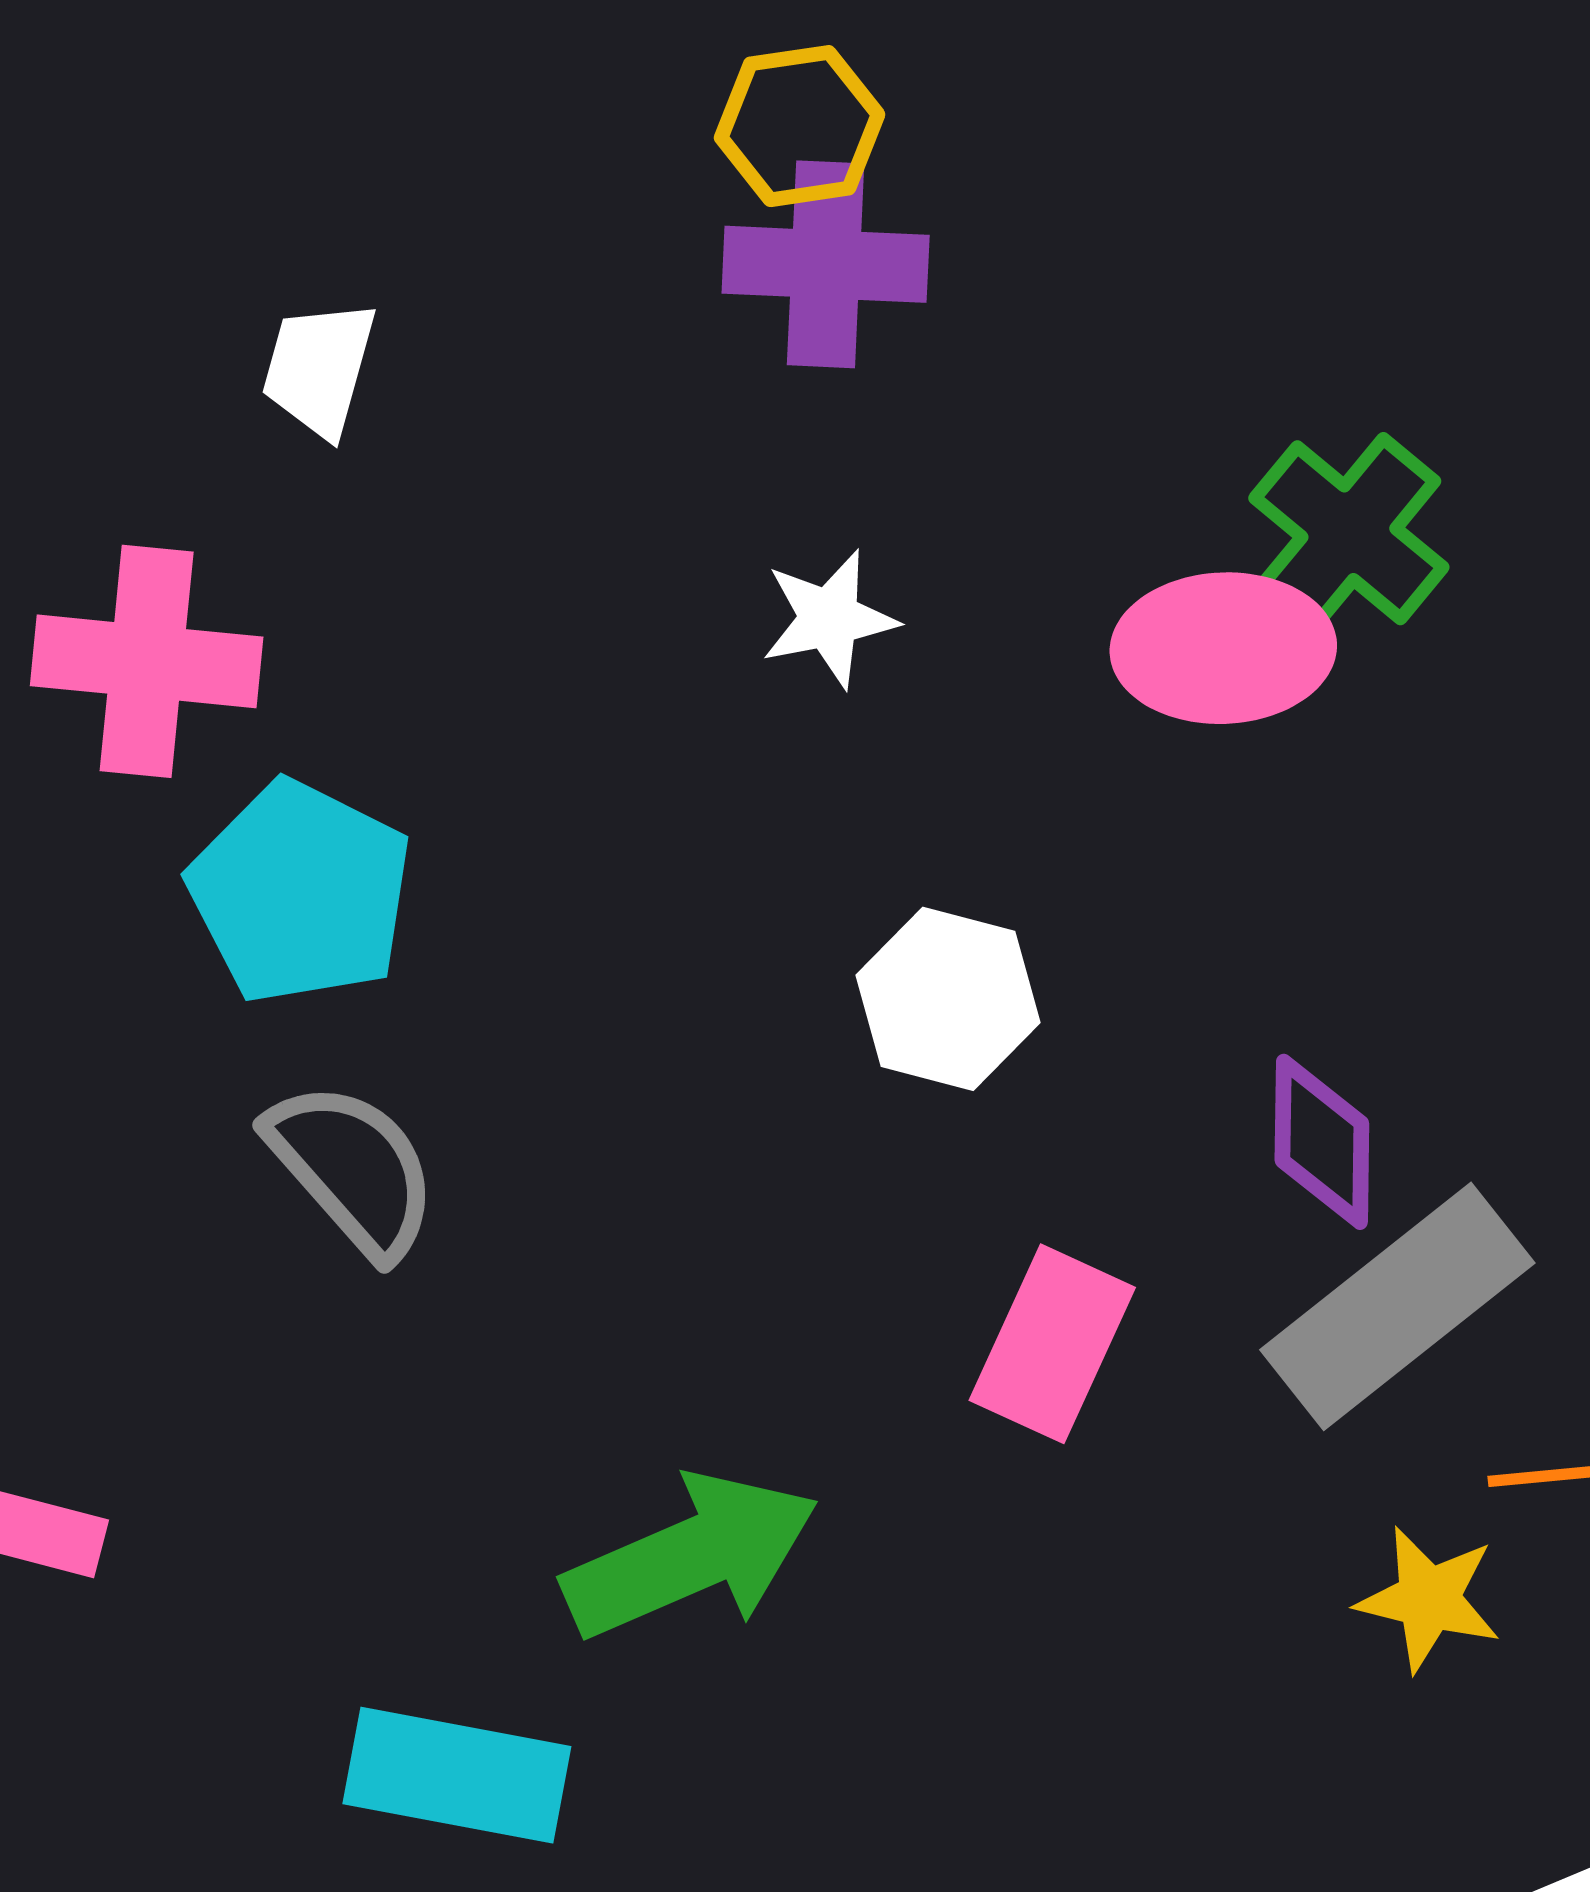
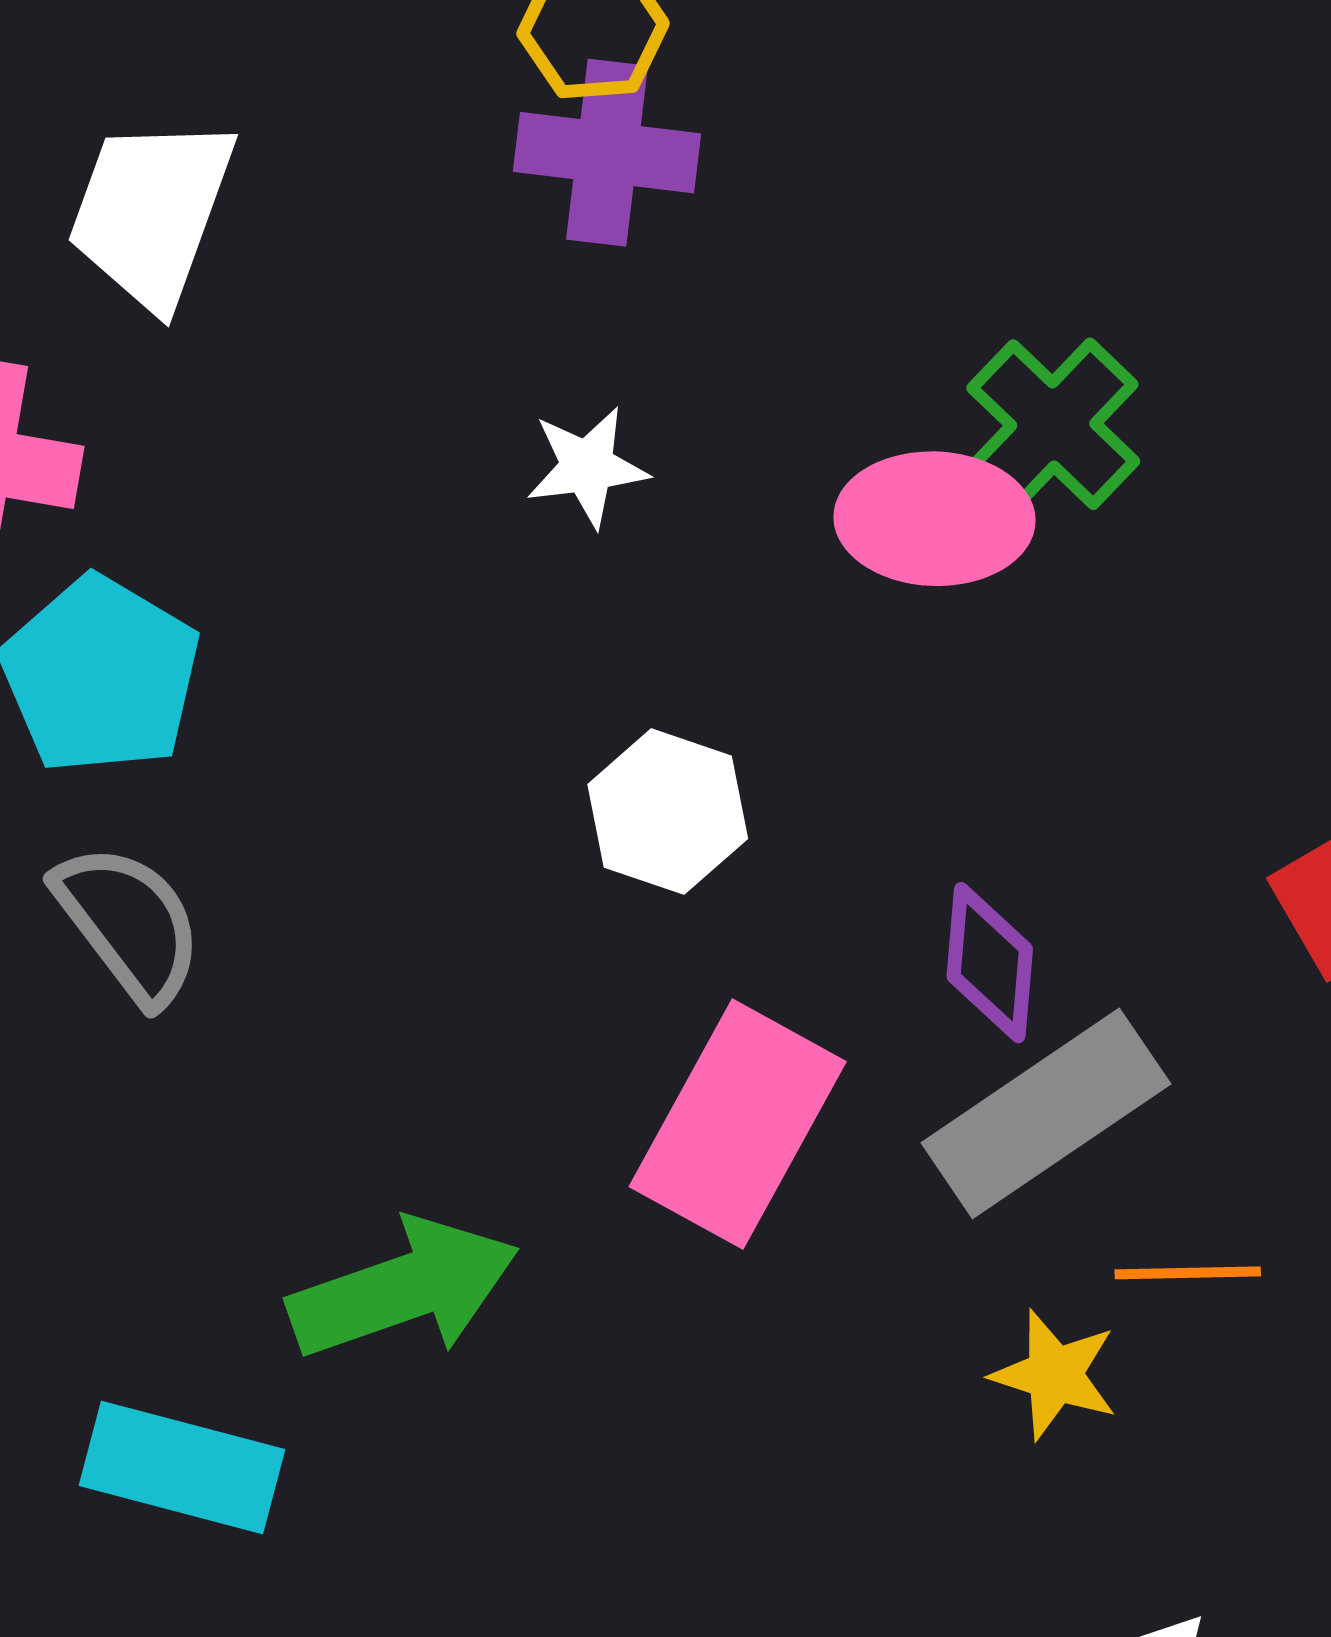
white trapezoid: (319, 368) -> (151, 212), size x1.6
pink rectangle: (1052, 1344) -> (738, 1124), size x1.4

